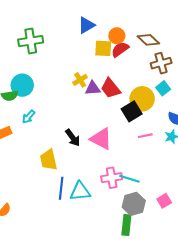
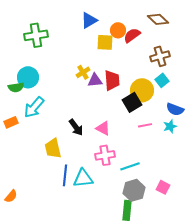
brown diamond: (148, 40) -> (158, 19), moved
red semicircle: (120, 49) -> (132, 35), moved
red trapezoid: (111, 88) -> (112, 80), turned -145
cyan arrow: (29, 117) -> (34, 107), size x1.6
pink triangle: (101, 139) -> (103, 128), size x0.7
pink cross: (112, 178) -> (105, 155), moved
cyan line: (129, 179) -> (130, 166), turned -36
pink square: (164, 201) -> (163, 187), turned -32

